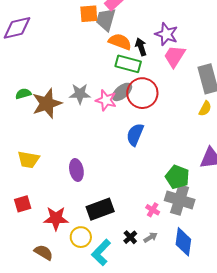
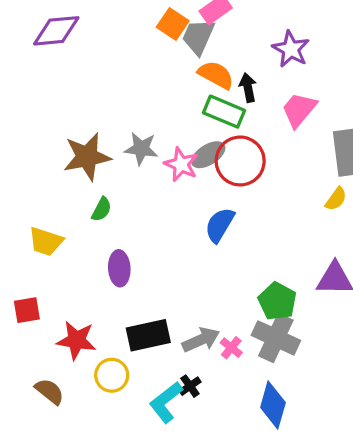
orange square: (89, 14) -> (173, 24), turned 30
purple star: (166, 34) -> (291, 49), moved
green semicircle: (23, 94) -> (102, 209), moved, turned 126
gray arrow: (151, 237) -> (201, 340), moved, size x1.6
cyan L-shape: (101, 252) -> (166, 402), moved

